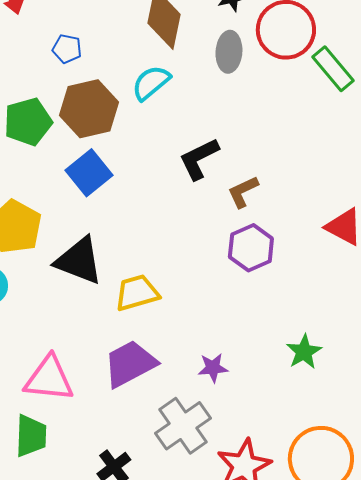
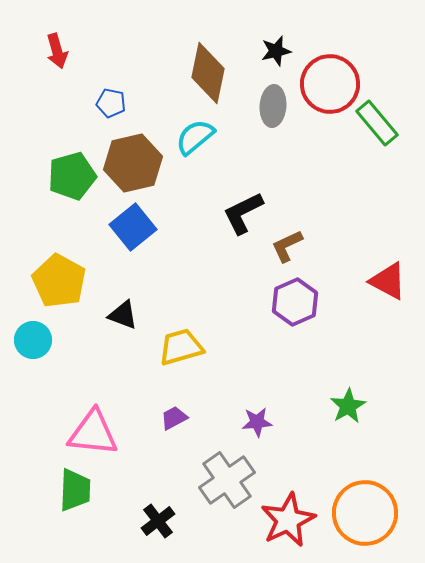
black triangle: (79, 261) -> (123, 315), size x0.6
purple trapezoid: (130, 364) -> (174, 418), size x0.5

